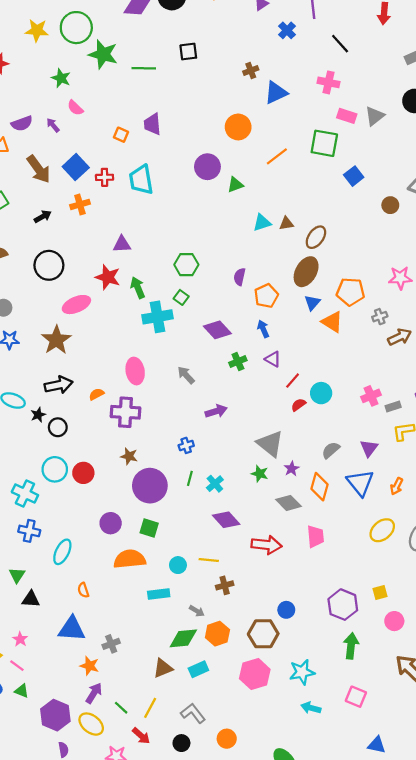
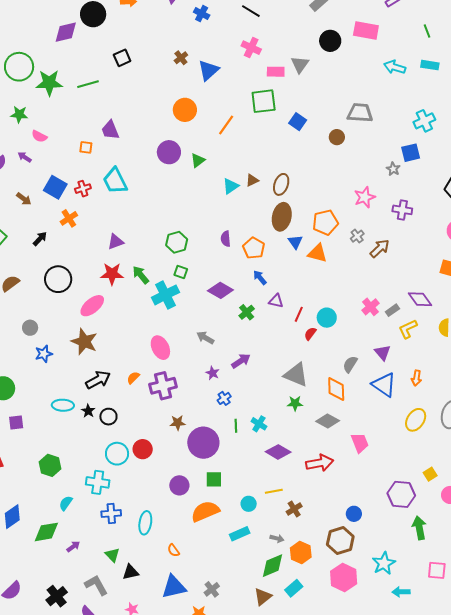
pink cross: (329, 82) -> (251, 48), turned 30
brown arrow: (39, 169) -> (24, 199), size x0.6
purple star: (292, 469) -> (213, 373), moved
orange diamond: (320, 487) -> (336, 389), moved

